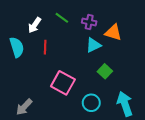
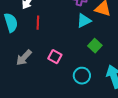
pink square: (63, 83) -> (55, 57), size x0.6
gray arrow: (24, 107) -> (24, 58), moved

